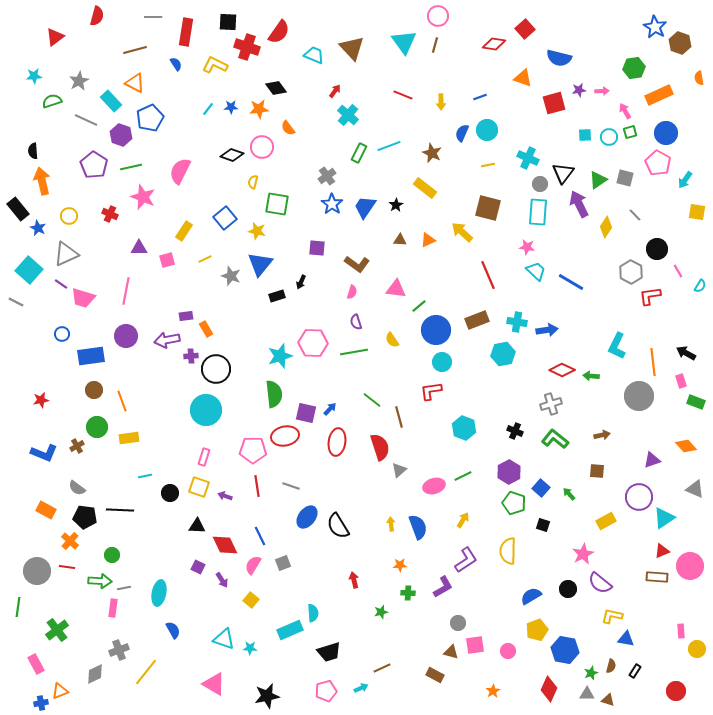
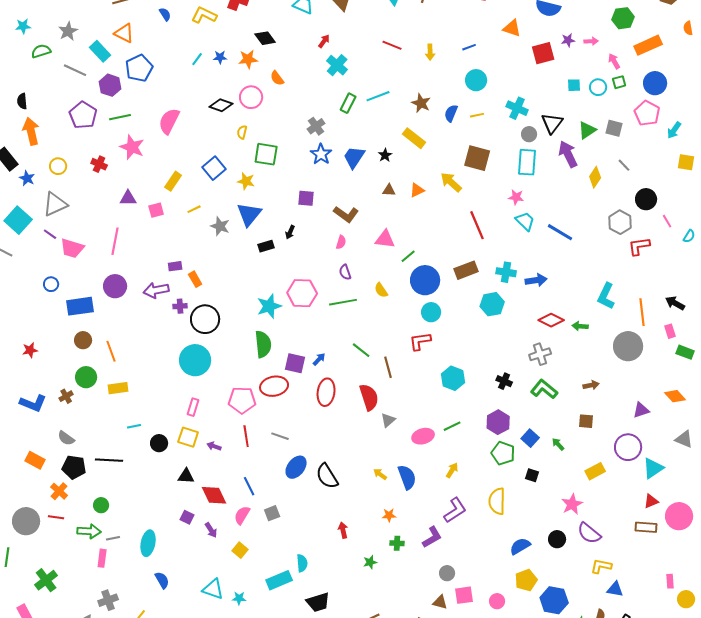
blue semicircle: (462, 133) -> (451, 113), moved
yellow arrow: (391, 524) -> (380, 474), turned -48

